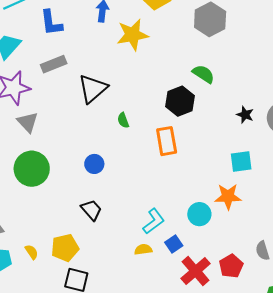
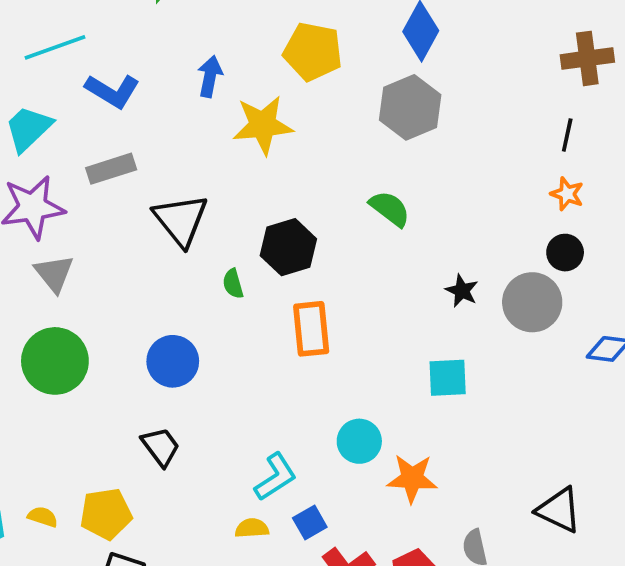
blue L-shape: (51, 23) -> (112, 91), turned -56
black triangle: (93, 89) -> (181, 220), turned -32
black hexagon: (180, 101) -> (288, 247), moved
blue circle: (94, 164) -> (173, 361), size x1.4
orange star: (228, 197) -> (412, 478), moved
cyan circle: (199, 214) -> (359, 441), moved
yellow semicircle: (32, 252) -> (43, 517), turned -42

